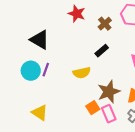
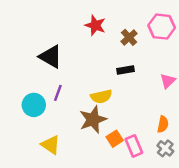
black rectangle: (102, 51) -> (125, 70), turned 32
cyan circle: (31, 71) -> (34, 105), moved
brown star: (109, 92) -> (93, 119), moved

